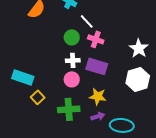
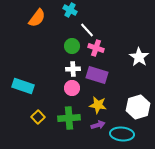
white hexagon: (138, 79) -> (138, 107), moved
yellow square: (38, 97) -> (38, 117), moved

